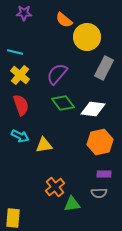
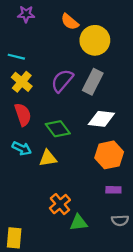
gray rectangle: (104, 68) -> (93, 82), moved
green diamond: (63, 103) -> (58, 129), moved
gray semicircle: (99, 193) -> (120, 220), moved

